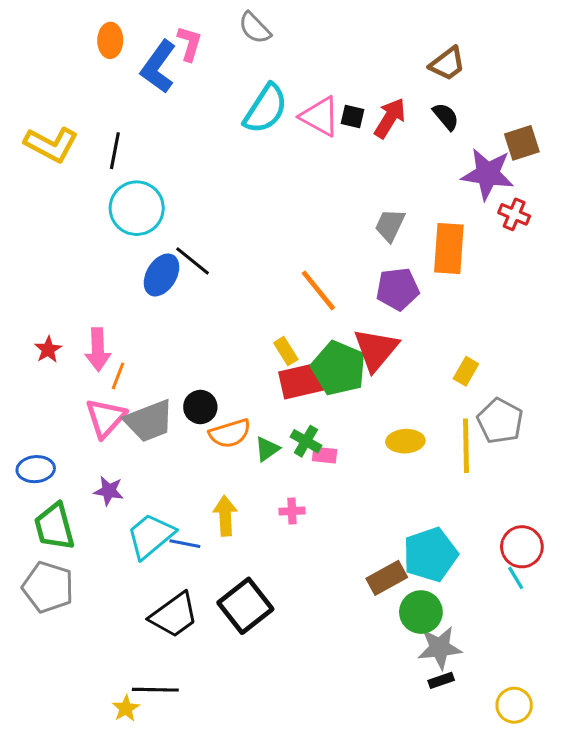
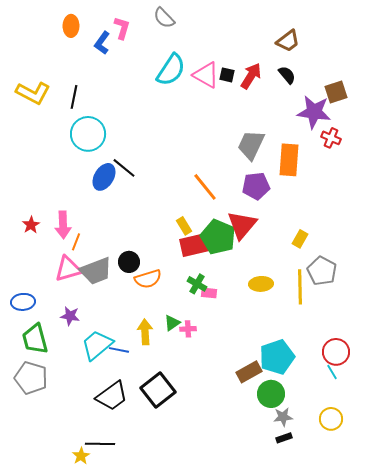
blue L-shape: (158, 67) -> (102, 43), size x0.7
gray trapezoid: (390, 225) -> (251, 145), size x1.4
pink triangle: (106, 418) -> (68, 269), turned 32
green triangle: (267, 449) -> (172, 323), moved
gray star: (440, 648) -> (283, 417), size x0.7
yellow circle: (514, 705) -> (331, 419), moved

